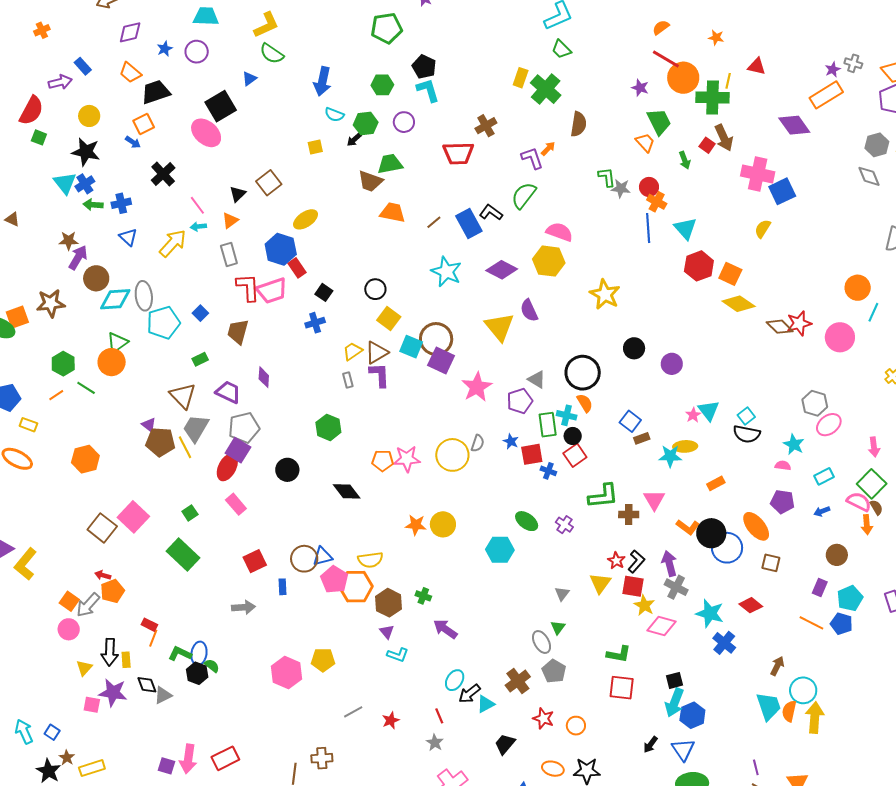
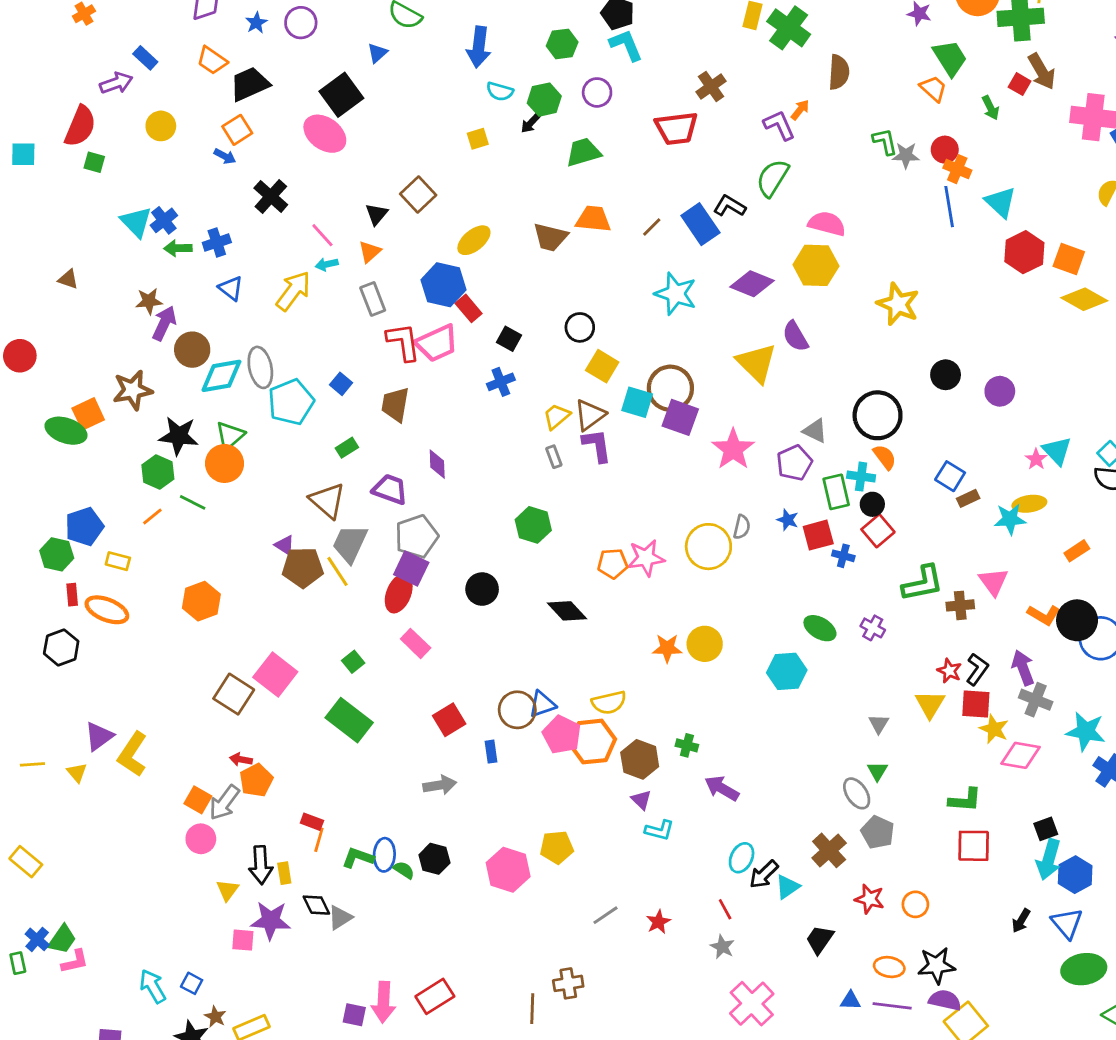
black star: (86, 152) -> (179, 436), moved
brown trapezoid: (370, 181) -> (550, 237), moved
black hexagon: (197, 673) -> (434, 859), moved

